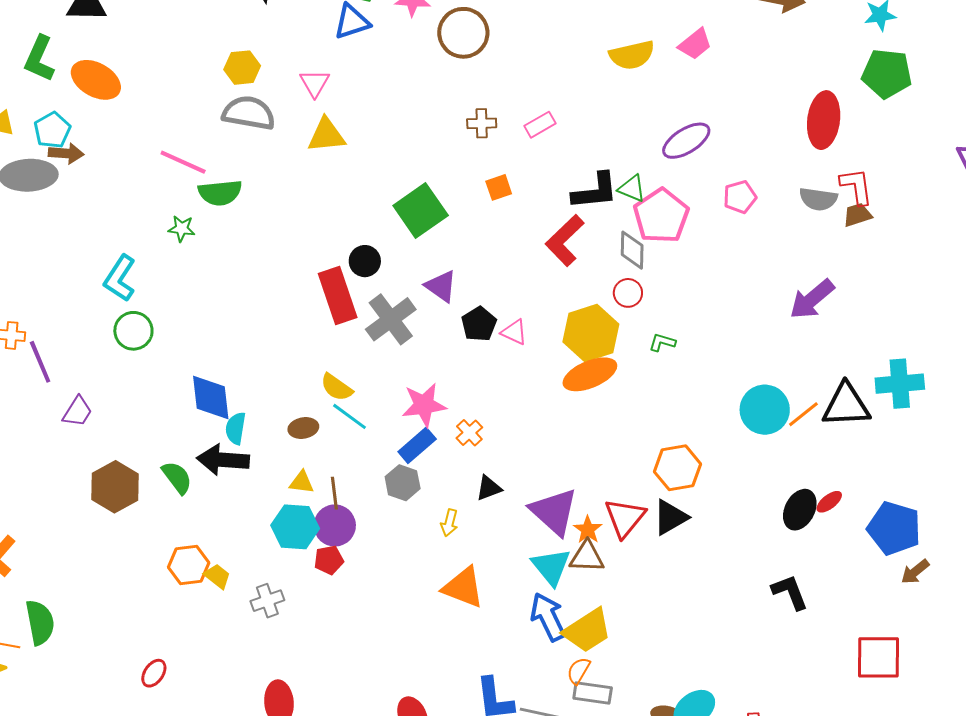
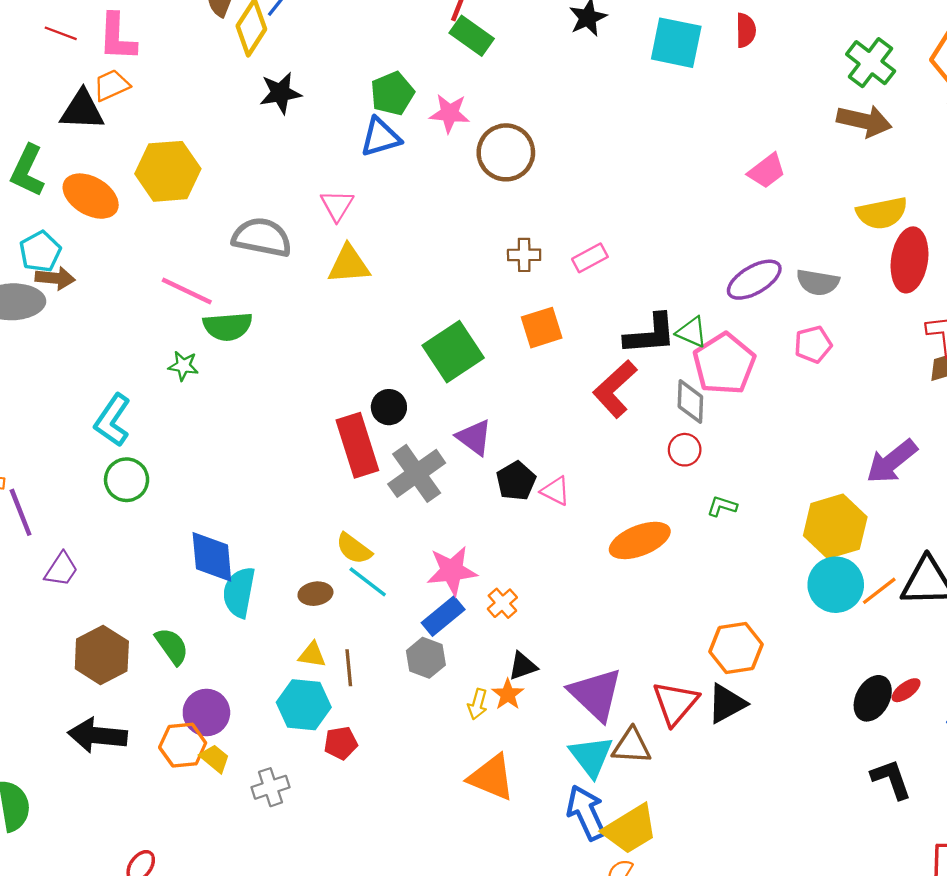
yellow semicircle: (632, 55) -> (882, 213), moved
yellow hexagon: (242, 68) -> (168, 171), moved, size x1.6
orange square: (499, 187) -> (542, 328), size x1.4
gray semicircle: (818, 199) -> (818, 282), moved
yellow hexagon: (591, 333) -> (835, 526), moved
cyan semicircle: (236, 428) -> (239, 592), size x1.4
black arrow: (223, 460) -> (97, 735), moved
purple circle: (335, 525) -> (206, 713), moved
orange star: (588, 530) -> (508, 694), moved
black L-shape: (790, 592) -> (891, 779), moved

